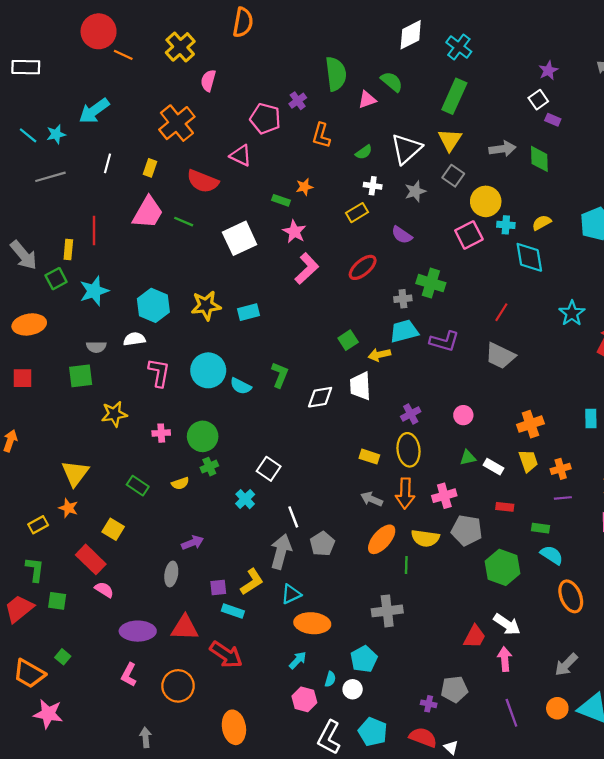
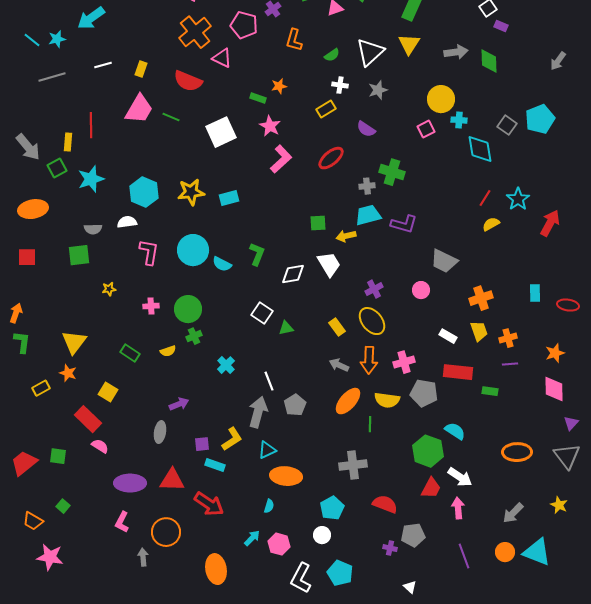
orange cross: (177, 123) -> (195, 32), moved
white line: (108, 163) -> (103, 65), turned 60
gray square: (453, 176) -> (507, 125), moved
yellow semicircle: (542, 223) -> (491, 224), moved
pink square: (469, 235) -> (426, 129), size x0.7
red line: (501, 312) -> (485, 198), moved
green square: (348, 340) -> (318, 223), turned 30
gray trapezoid: (500, 356) -> (444, 261), moved
white trapezoid: (360, 386) -> (329, 264), turned 152
yellow star: (114, 414) -> (109, 289), size x0.6
yellow ellipse: (408, 450) -> (372, 321), turned -32
yellow rectangle: (369, 457) -> (337, 327), turned 36
green triangle: (468, 458) -> (286, 328), moved
white square: (269, 469) -> (262, 313), moved
red rectangle: (505, 507) -> (458, 372), size x1.8
cyan semicircle: (552, 555) -> (455, 431), moved
green hexagon: (502, 567) -> (428, 451), moved
green L-shape: (35, 570) -> (22, 342), moved
orange ellipse: (571, 596) -> (517, 452), turned -68
cyan arrow: (298, 660) -> (252, 538), moved
orange trapezoid: (29, 674) -> (33, 521), size x0.7
cyan semicircle: (330, 679) -> (269, 506), moved
gray arrow: (146, 737) -> (143, 557), moved
red semicircle: (423, 737) -> (385, 504), moved

